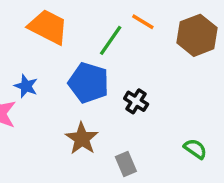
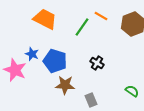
blue pentagon: (89, 83) -> (55, 61), moved
brown star: (82, 139) -> (65, 85), turned -30

